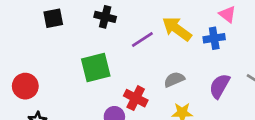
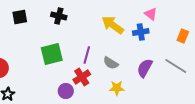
purple line: (142, 40) -> (87, 55), moved, turned -42
gray semicircle: (174, 79) -> (111, 63), turned -126
red cross: (136, 98) -> (82, 77), turned 30

